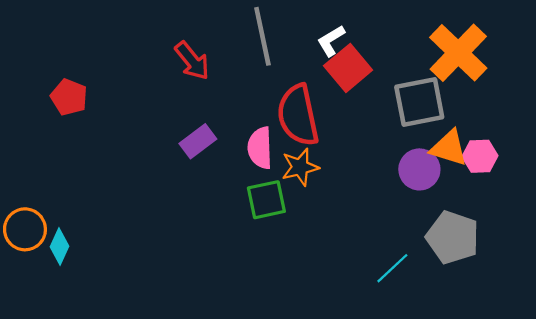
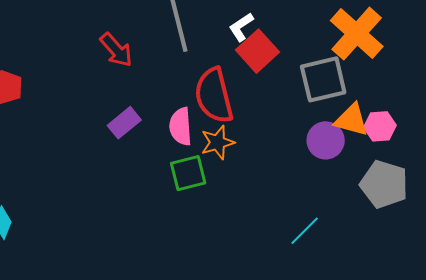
gray pentagon: (453, 237) -> (384, 184), moved

